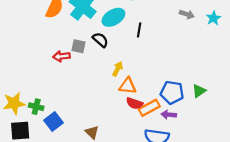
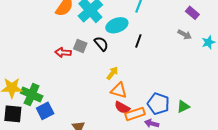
green cross: (36, 107) -> (32, 94), size x1.5

